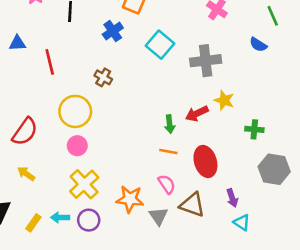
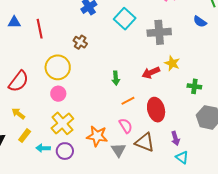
blue triangle: (17, 43) -> (14, 22), moved
green arrow: (170, 124) -> (116, 78), moved
orange line: (168, 152) -> (128, 101), turned -40
yellow rectangle: (33, 223) -> (25, 136), moved

